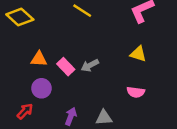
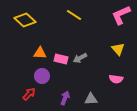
yellow triangle: (138, 54) -> (118, 49), turned 32
pink rectangle: (66, 67) -> (61, 59), turned -32

